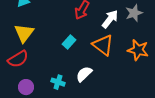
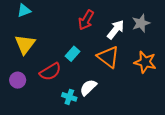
red semicircle: (18, 59) -> (50, 72), moved
cyan cross: (58, 82) -> (69, 97), moved
purple circle: (26, 87) -> (18, 80), moved

